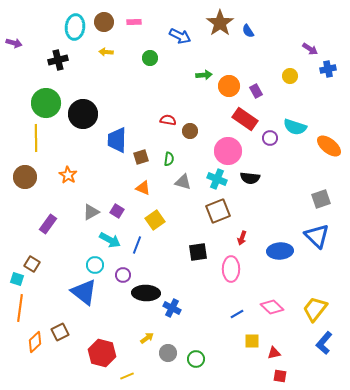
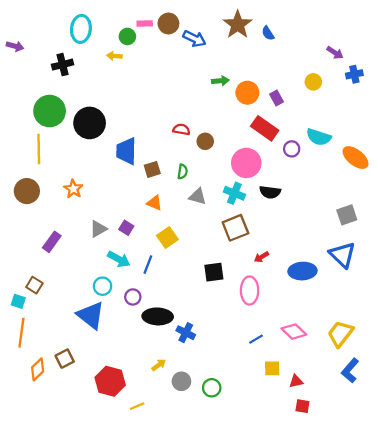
brown circle: (104, 22) -> (168, 24), moved
green circle: (150, 58) -> (127, 36), moved
red arrow: (242, 238) -> (261, 257), turned 40

